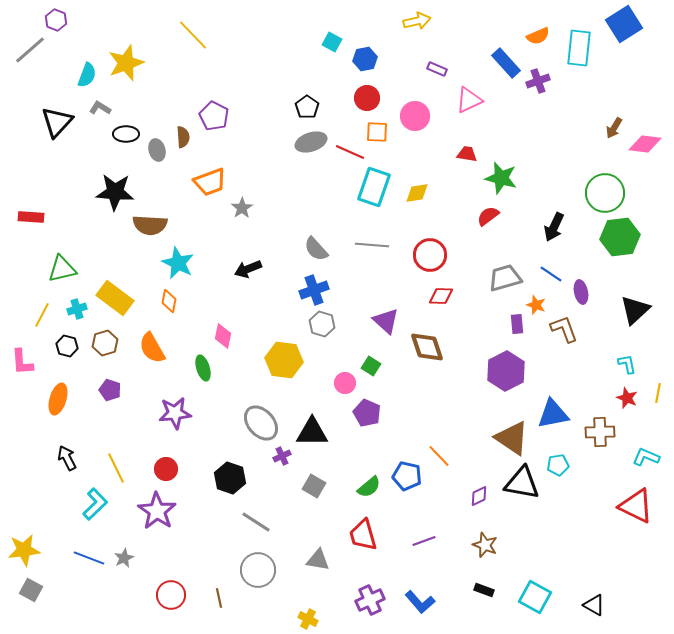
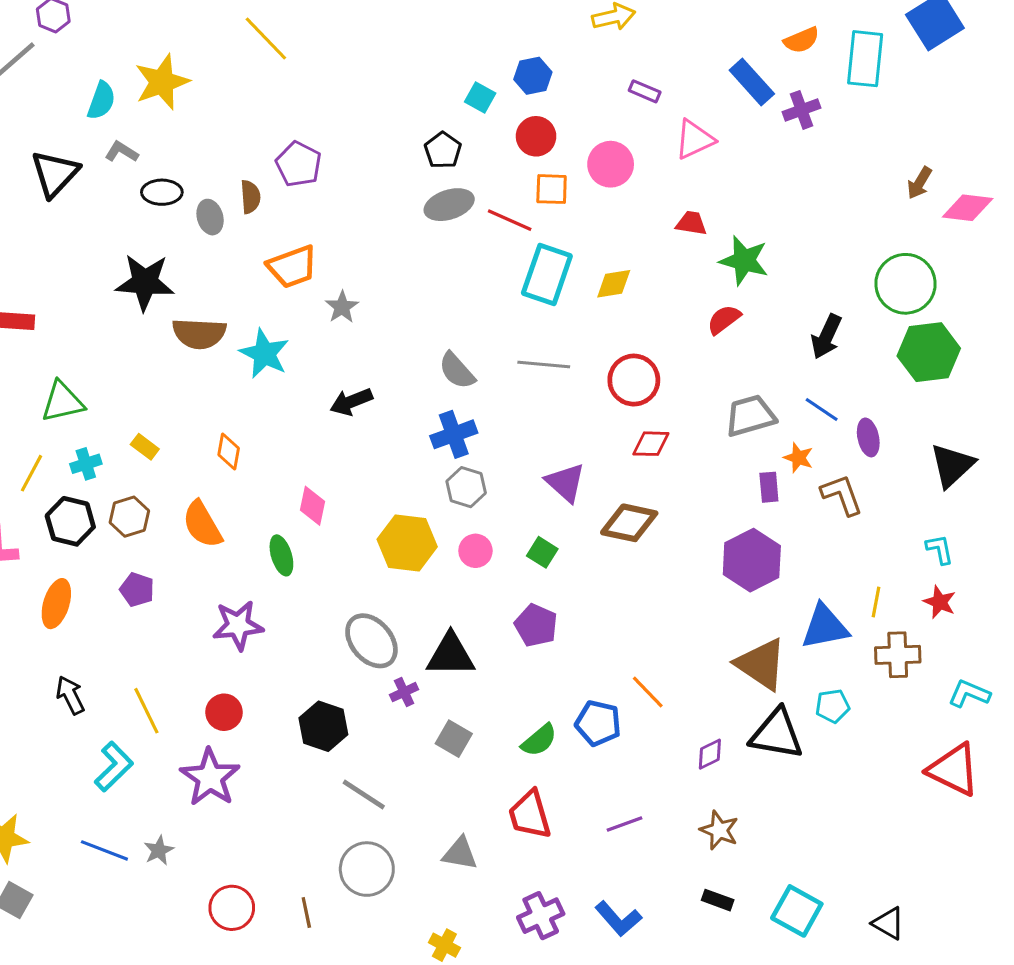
cyan square: (332, 42) -> (480, 97), moved
cyan star: (178, 263) -> (264, 354), moved
yellow rectangle: (115, 298) -> (145, 447), size x0.5
black hexagon: (67, 346) -> (70, 521), size x1.4
brown diamond: (427, 347) -> (629, 523), turned -60
pink circle: (345, 383) -> (475, 551), moved
yellow line: (658, 393) -> (876, 602), moved

